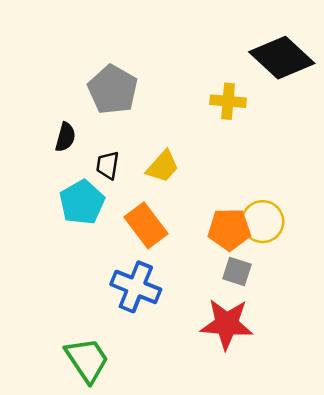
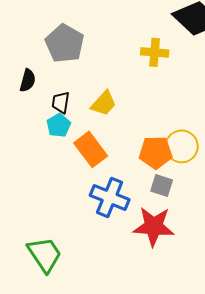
cyan pentagon: (82, 202) -> (59, 125), moved, size x0.7
blue cross: (136, 287) -> (110, 197), moved

